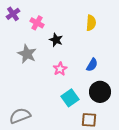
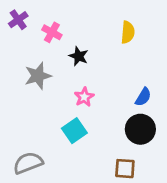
gray star: (27, 54) -> (38, 76), turned 30
blue semicircle: (92, 65) -> (143, 97), moved
cyan square: (70, 98) -> (74, 131), moved

